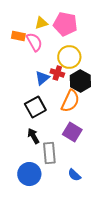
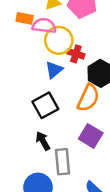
pink semicircle: (34, 42) -> (44, 26), turned -54
yellow circle: (69, 57) -> (59, 40), moved
red cross: (57, 73) -> (76, 54), moved

